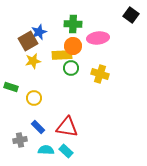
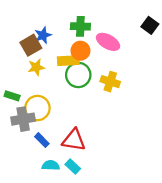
black square: (131, 15) -> (150, 25), moved
pink ellipse: (98, 38) -> (108, 42), turned 35
green circle: (71, 68) -> (78, 75), size x1.5
yellow circle: (34, 98) -> (37, 108), size x1.5
gray cross: (20, 140) -> (23, 119), moved, size x1.5

